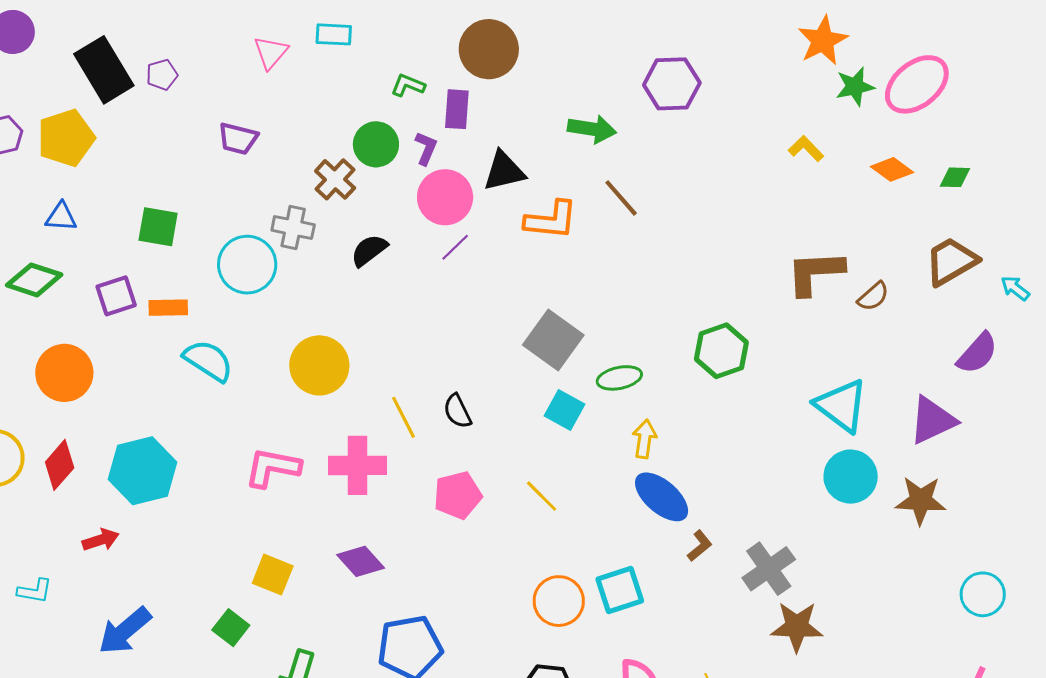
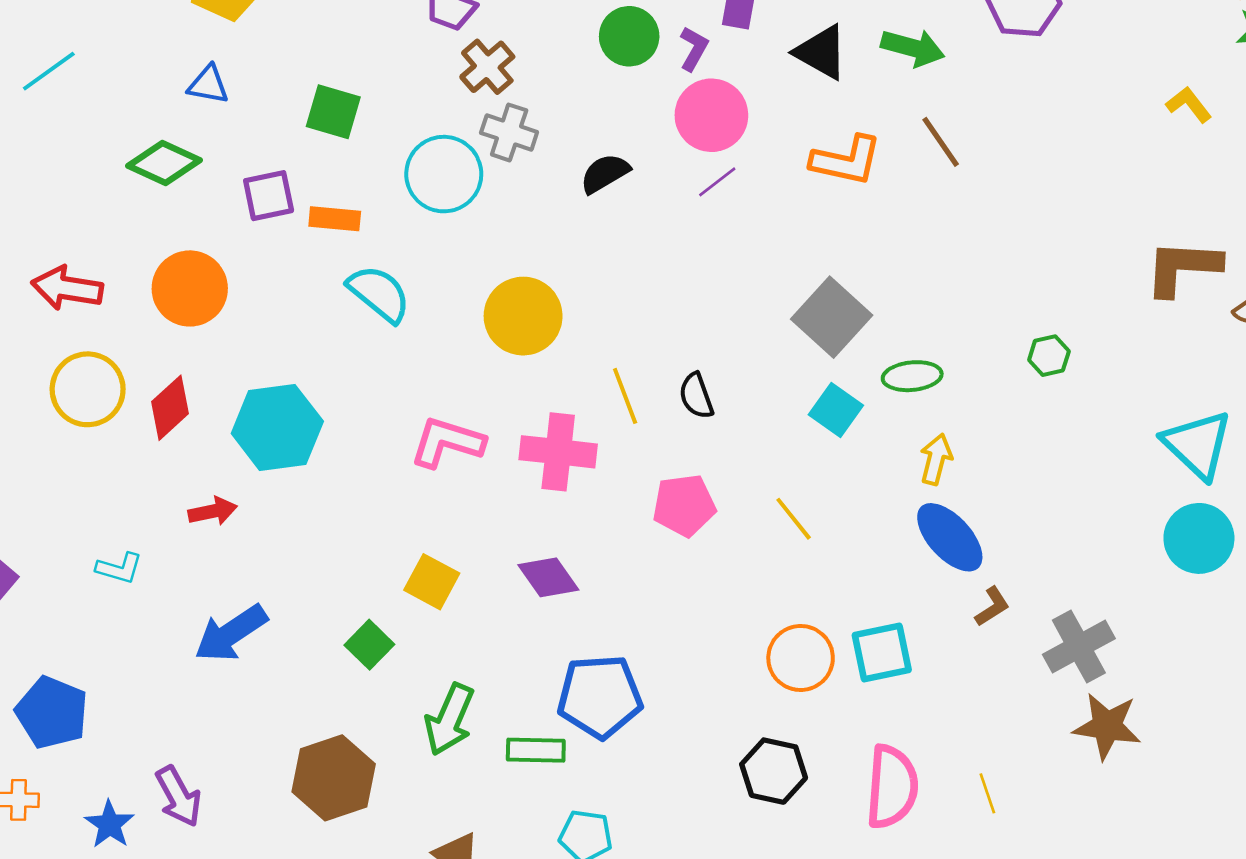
black triangle: (504, 171) -> (821, 52), moved, turned 36
brown cross: (335, 179) -> (487, 67), moved
green hexagon: (721, 351) -> (1049, 356), size x0.6

